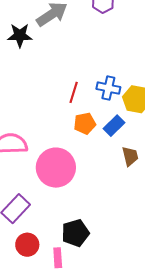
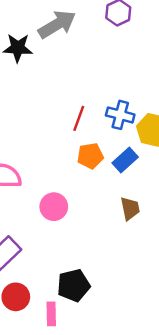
brown trapezoid: (130, 156) -> (130, 208), moved
pink circle: (56, 168) -> (54, 207), size x0.6

